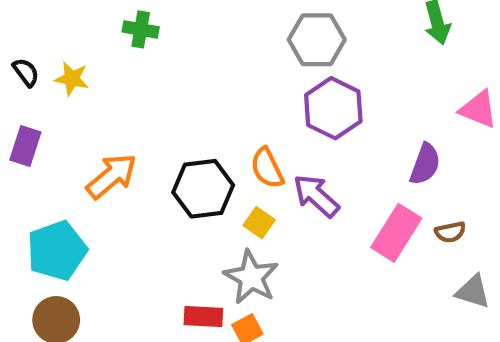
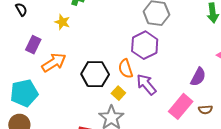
yellow star: (72, 79) -> (62, 22), moved
purple hexagon: (333, 108) -> (145, 45), moved
purple rectangle: (25, 146) -> (33, 45), moved

